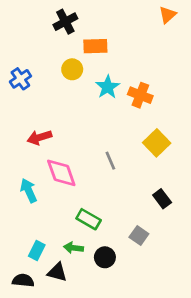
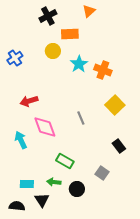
orange triangle: (168, 15) -> (89, 11), moved
cyan rectangle: (37, 250) -> (27, 184), turned 64
black triangle: (57, 272) -> (42, 200), turned 42

